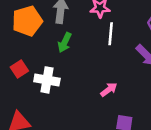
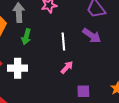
white line: (111, 34) -> (63, 42), moved

